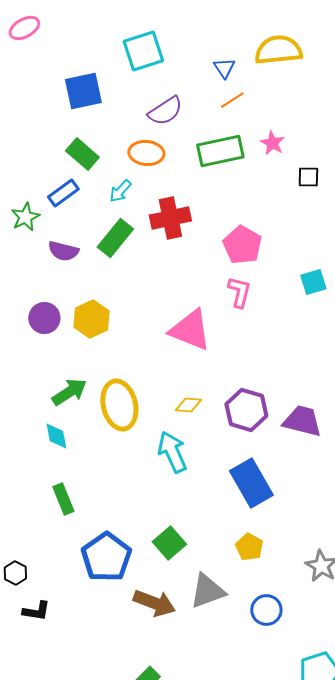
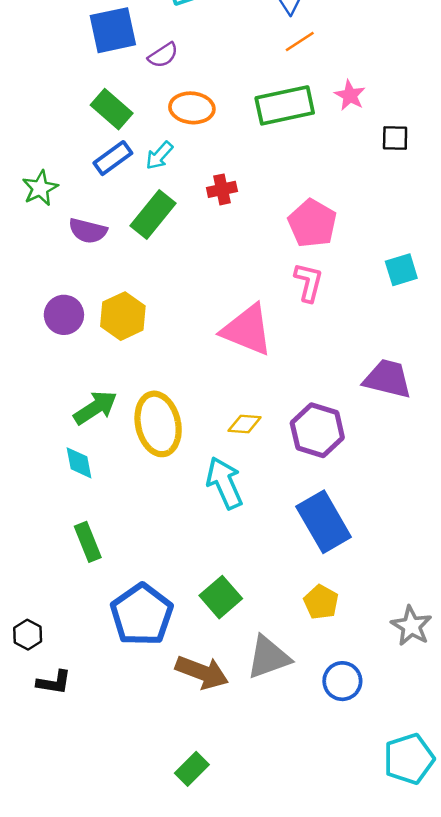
purple semicircle: (165, 111) -> (163, 55), moved, size x0.7
blue rectangle: (63, 193) -> (113, 158), moved
red cross: (170, 218) -> (222, 189), size x0.6
purple trapezoid: (302, 421) -> (388, 379), moved

